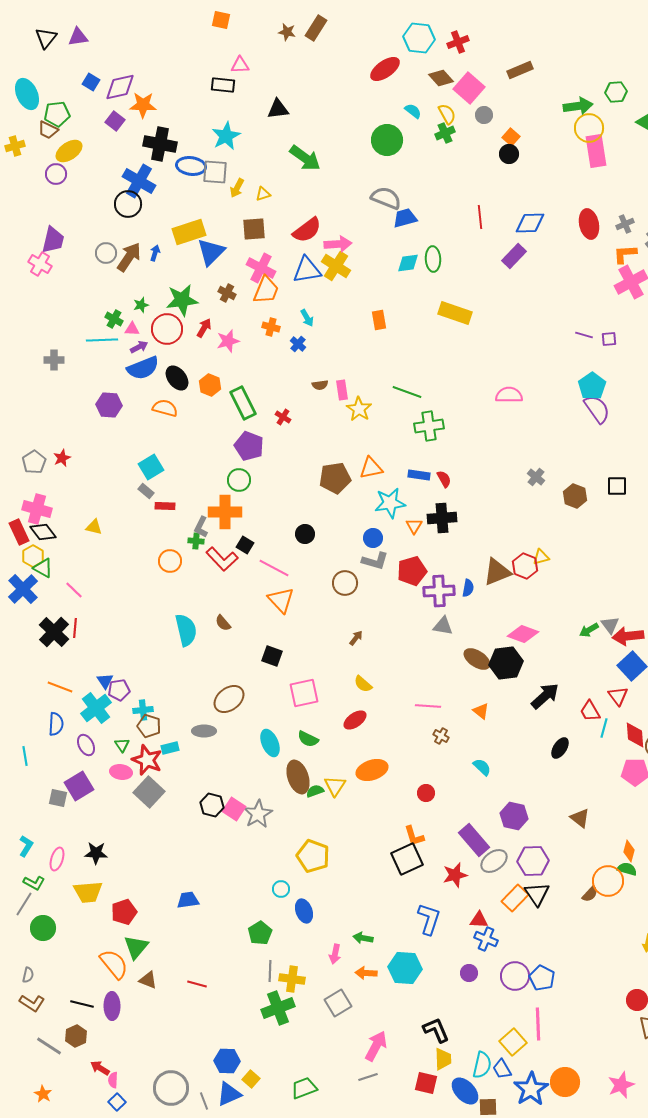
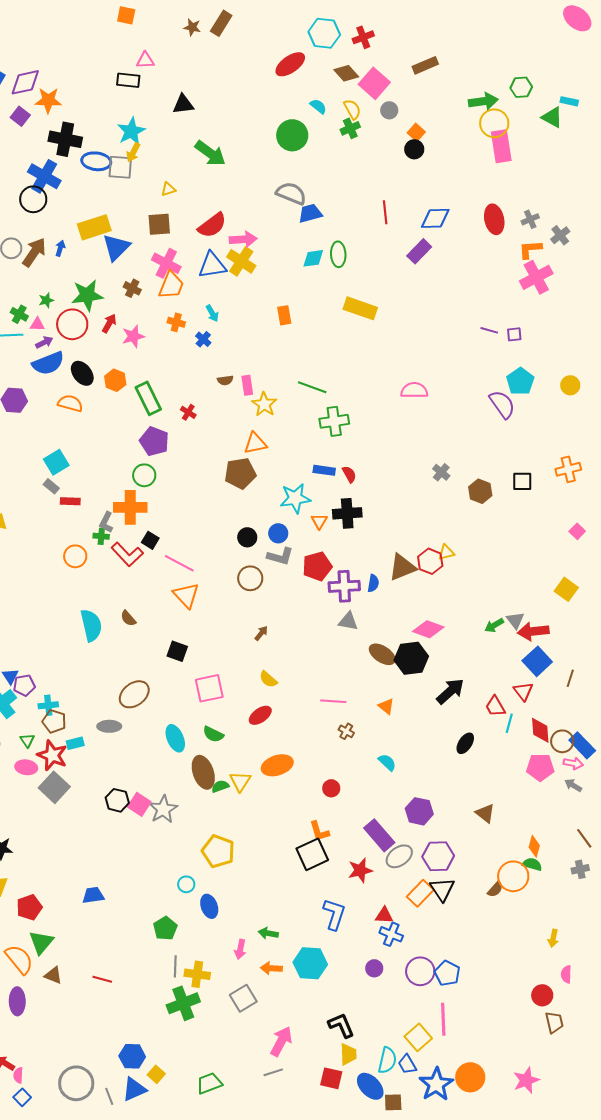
yellow arrow: (237, 188) -> (133, 152), moved
cyan pentagon: (592, 386) -> (520, 381), moved
orange triangle: (371, 468) -> (255, 443), moved
black circle: (305, 534) -> (247, 537), moved

